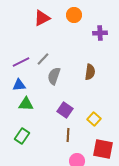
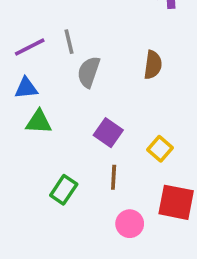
gray line: (43, 59) -> (69, 42), turned -56
green rectangle: (22, 136) -> (64, 190), moved

